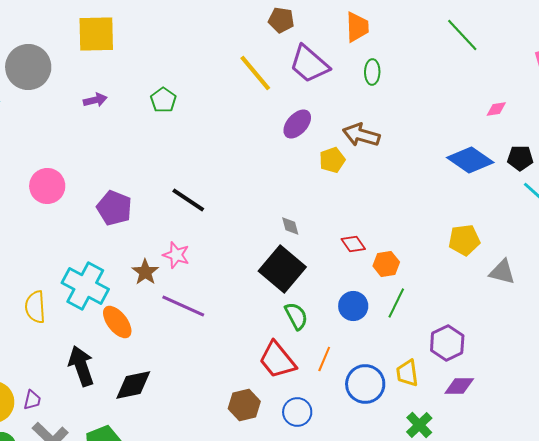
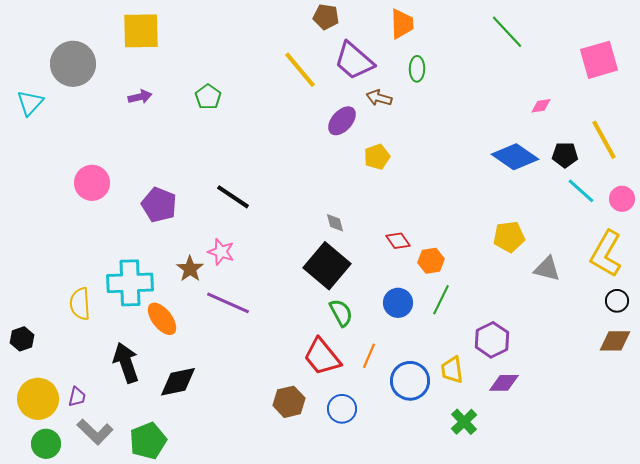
brown arrow: (361, 135) -> (379, 98), moved, size x0.7
cyan cross: (85, 286) -> (130, 283), turned -30

